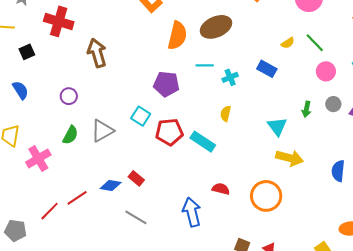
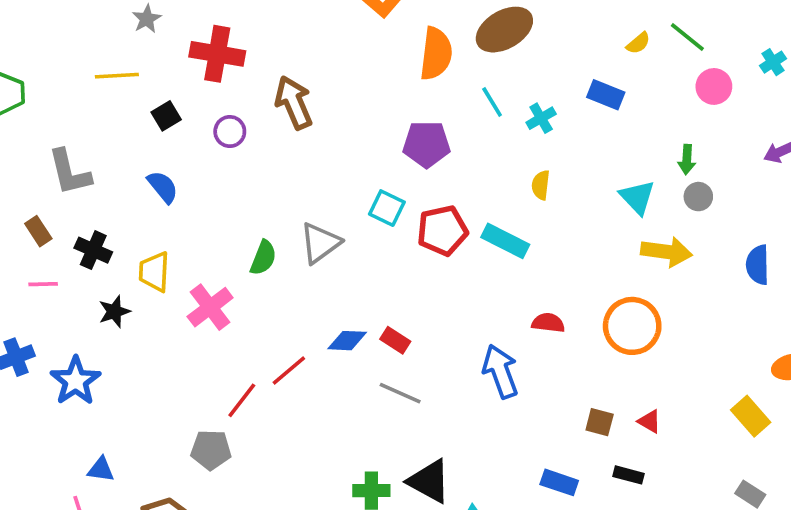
cyan line: (205, 65) -> (492, 102), turned 66
purple circle: (69, 96) -> (230, 132), moved
gray circle: (333, 104) -> (698, 197), moved
red rectangle: (136, 178) -> (395, 340), moved
gray pentagon: (15, 230) -> (211, 450), moved

